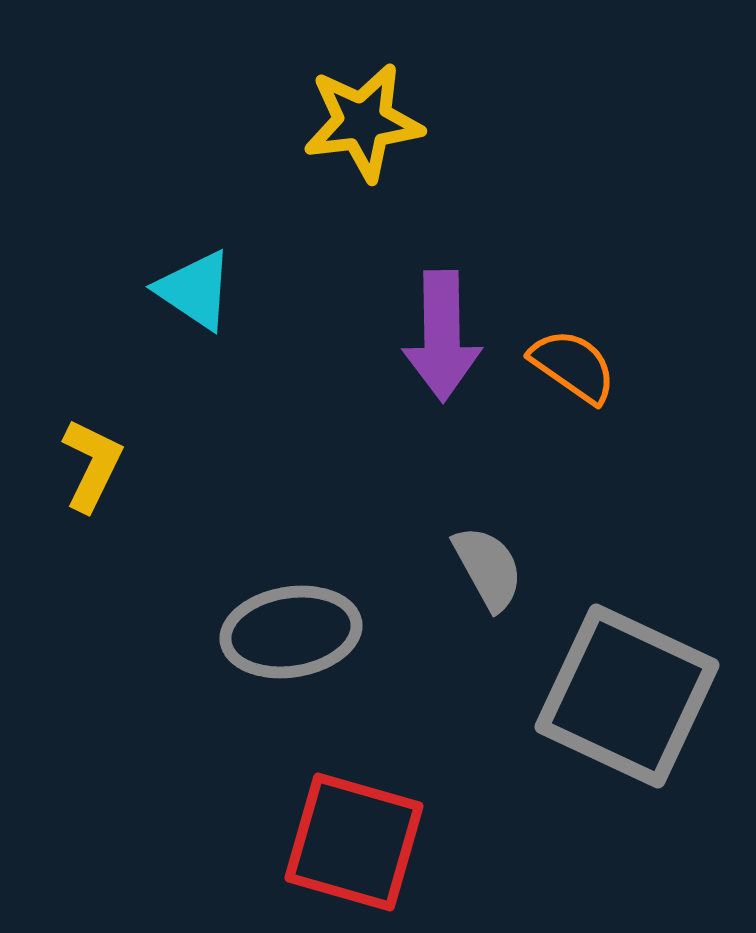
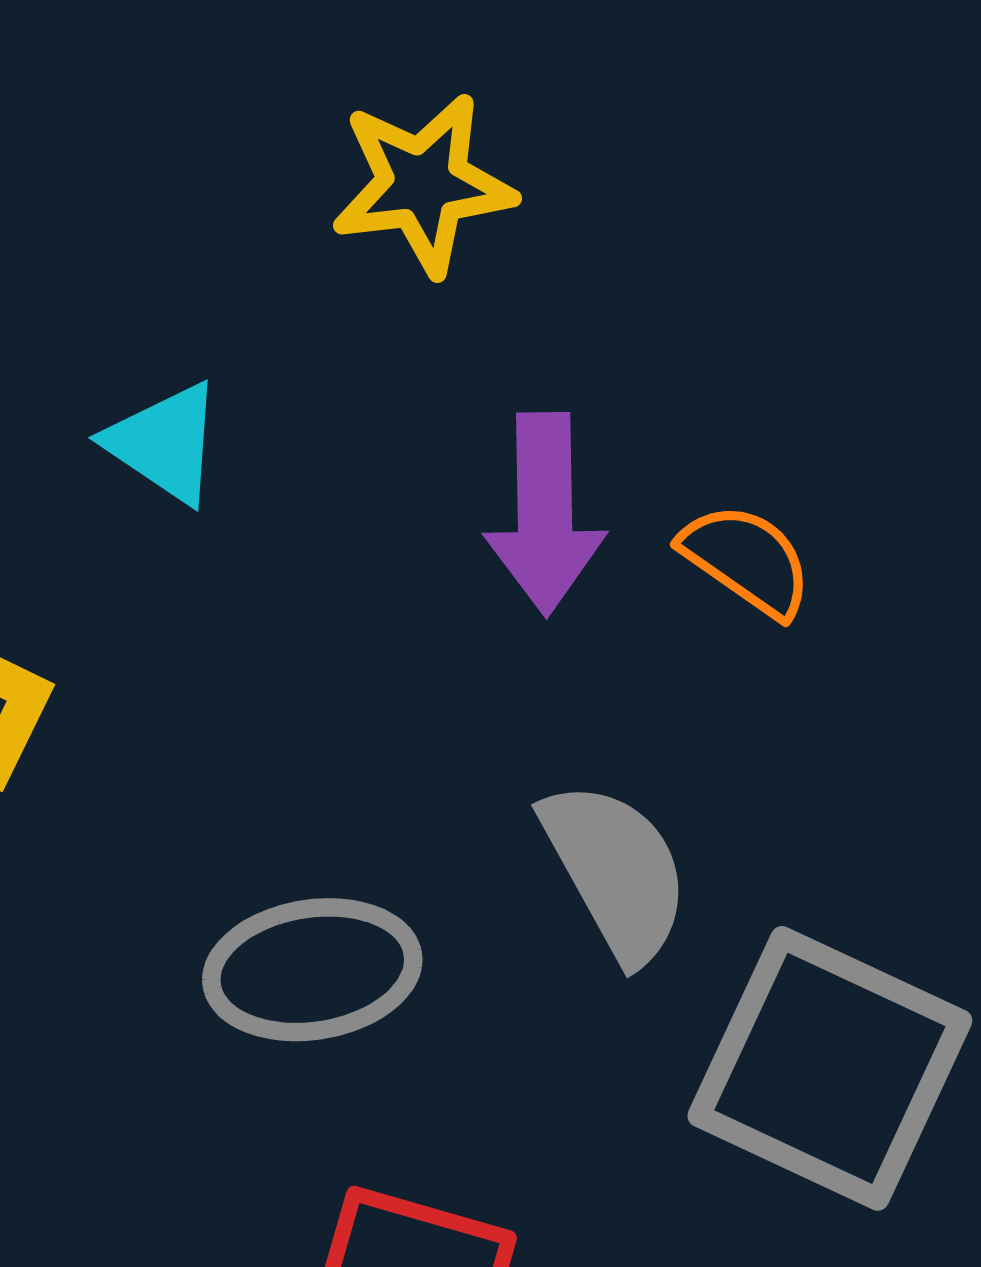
gray semicircle: (488, 568) -> (616, 871), size x1.4

